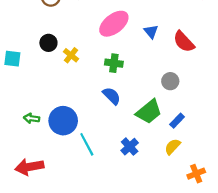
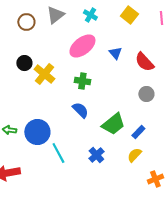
yellow cross: (71, 55) -> (44, 74), size x1.5
gray circle: (170, 81) -> (146, 94), moved

